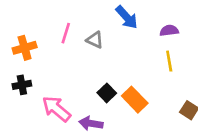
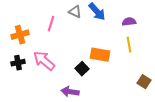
gray triangle: (95, 40) -> (75, 12), moved
orange rectangle: (135, 100) -> (100, 55), moved, turned -36
pink arrow: (56, 109) -> (44, 61), moved

